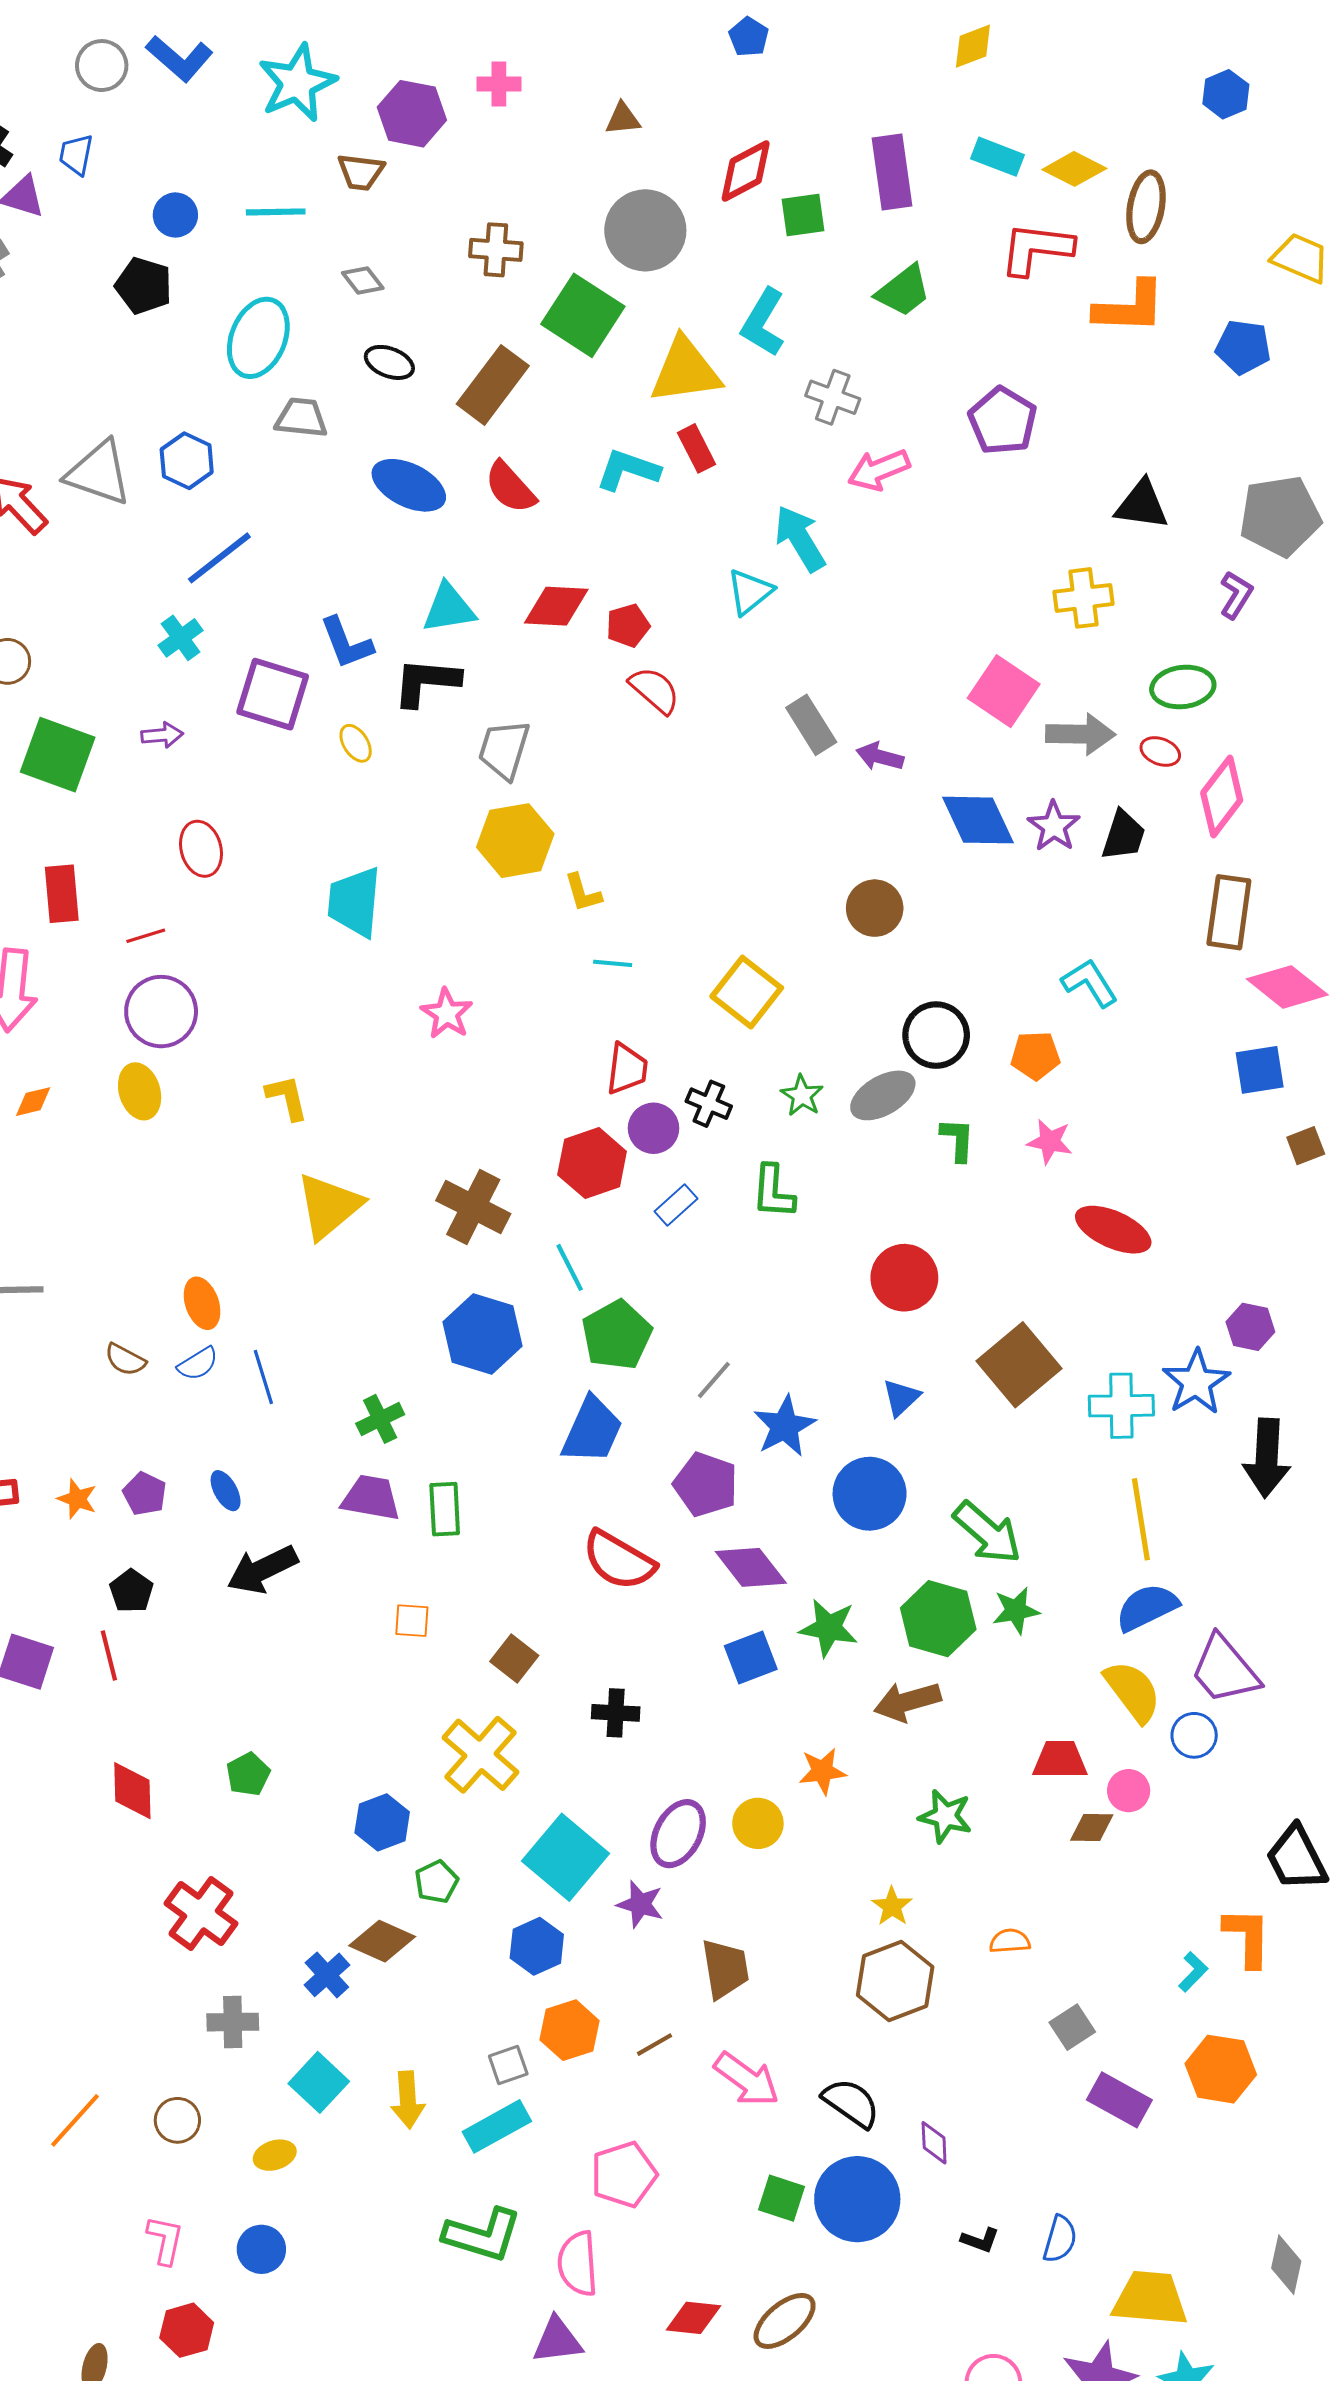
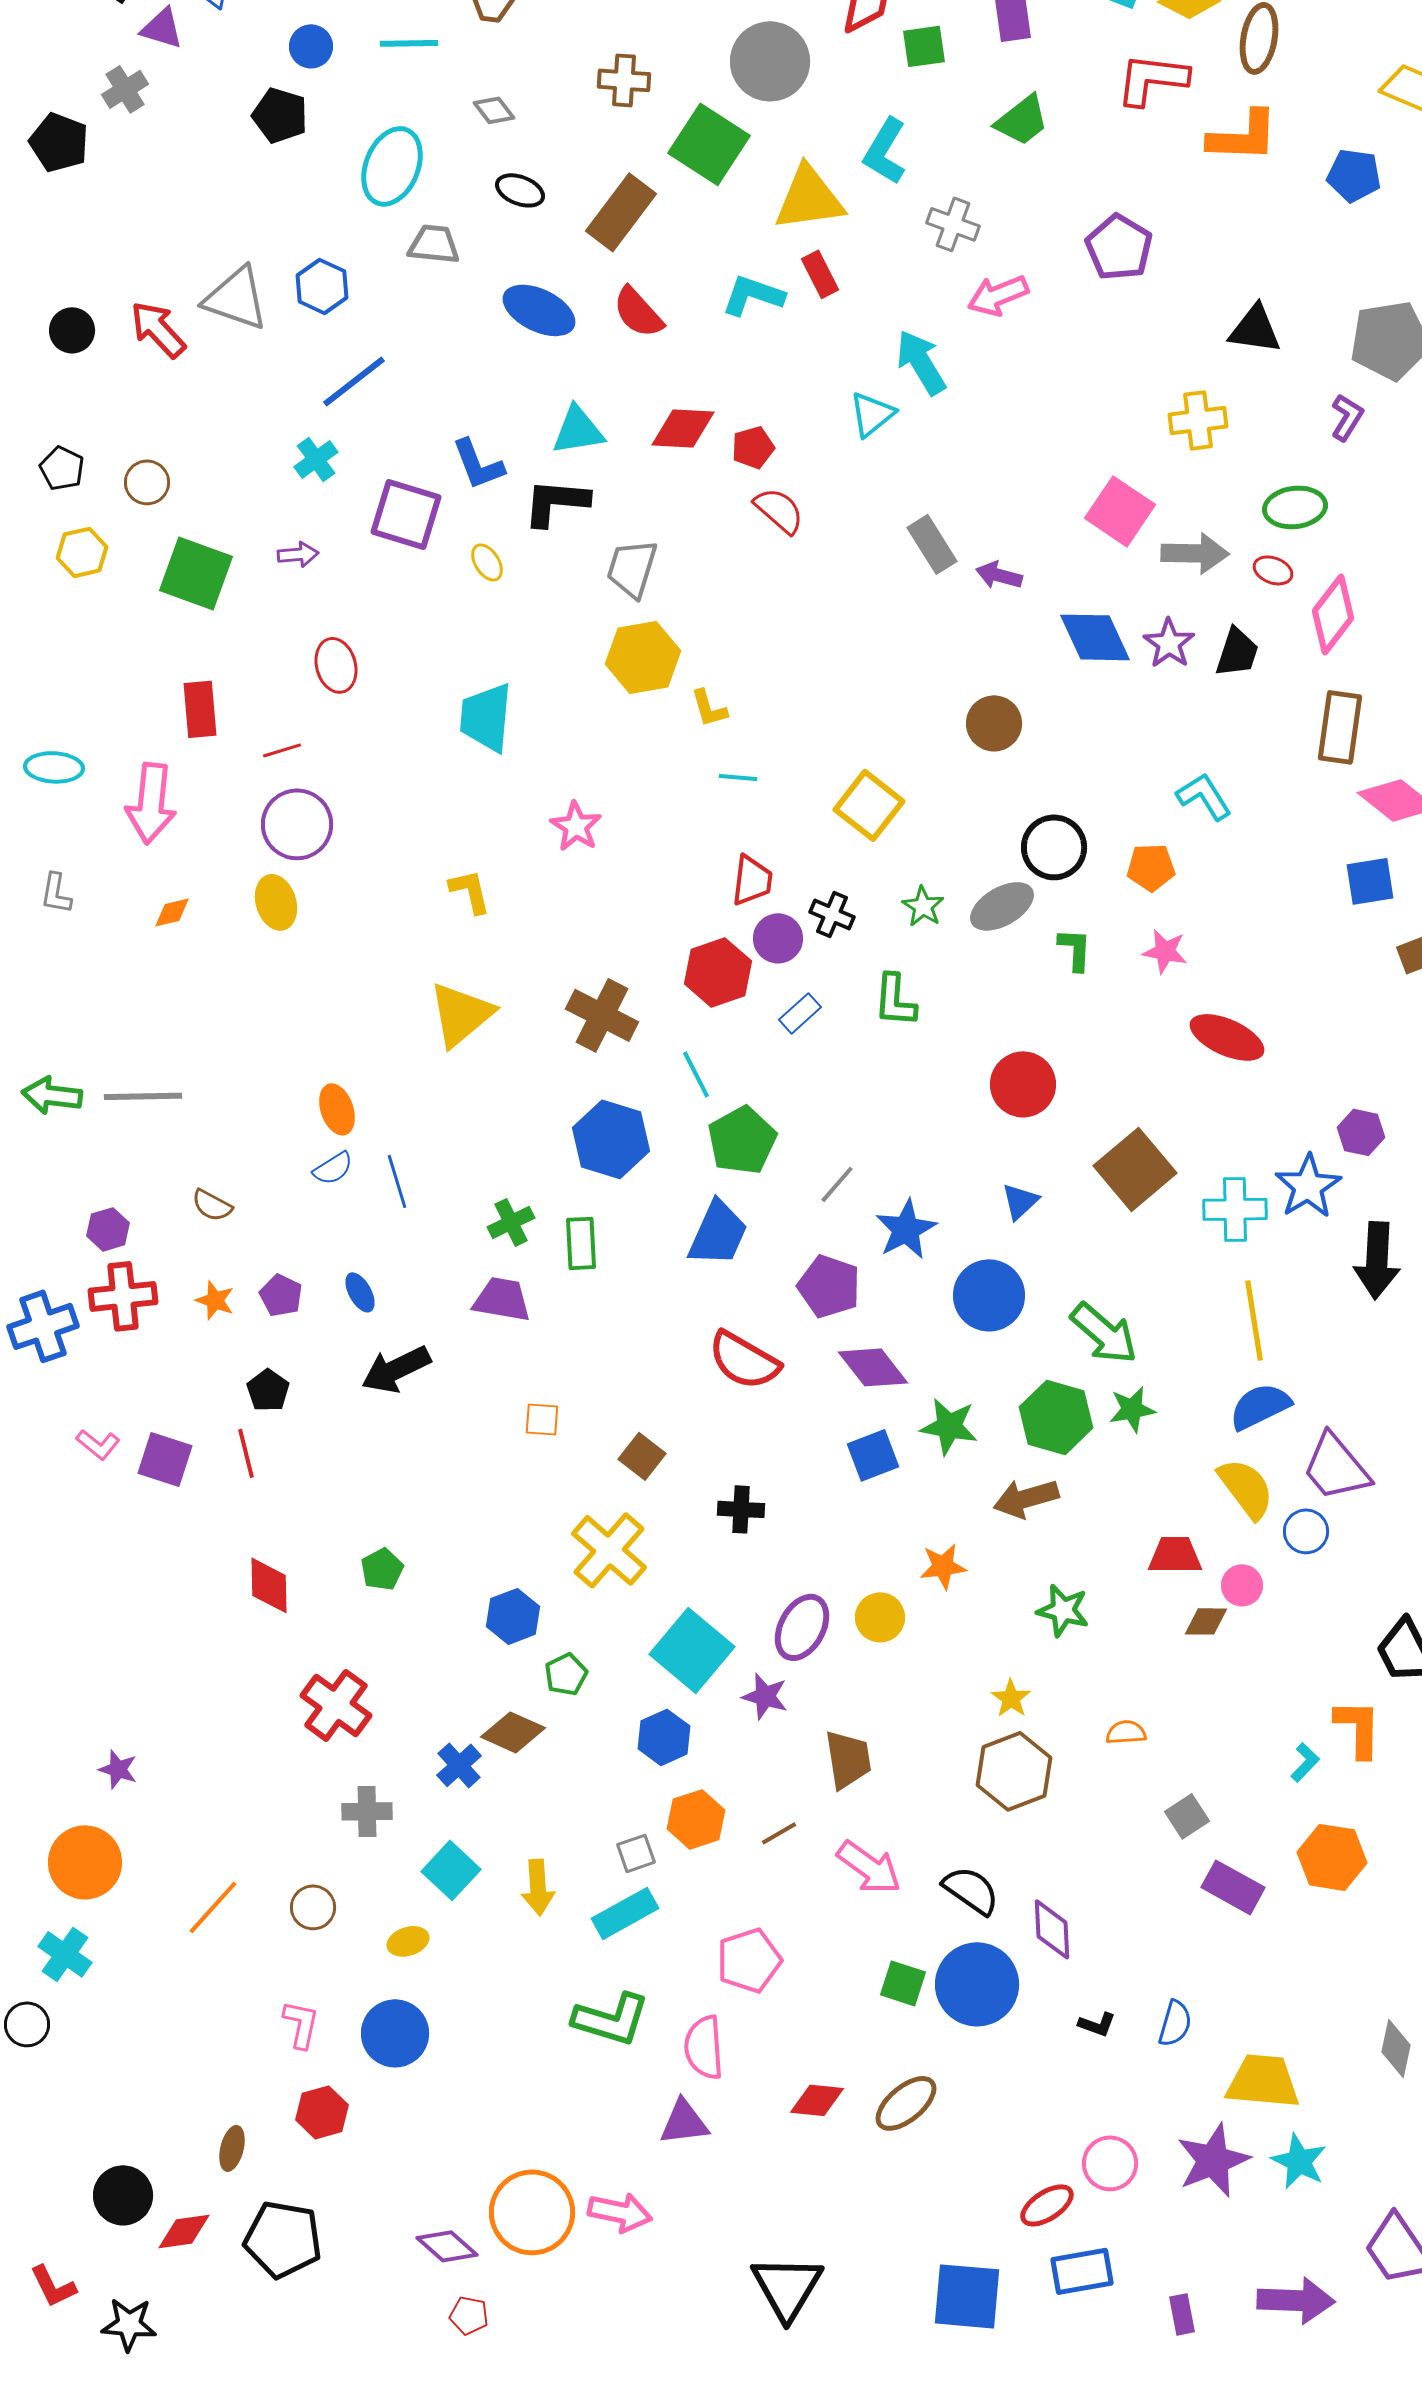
yellow L-shape: (287, 1098) -> (470, 891), moved
brown semicircle: (125, 1360) -> (212, 1205), moved
green rectangle: (445, 1509) -> (581, 1243), moved
purple diamond: (934, 2143) -> (1052, 1929), size x1.4
blue circle: (261, 2249) -> (395, 2033), size x1.4

